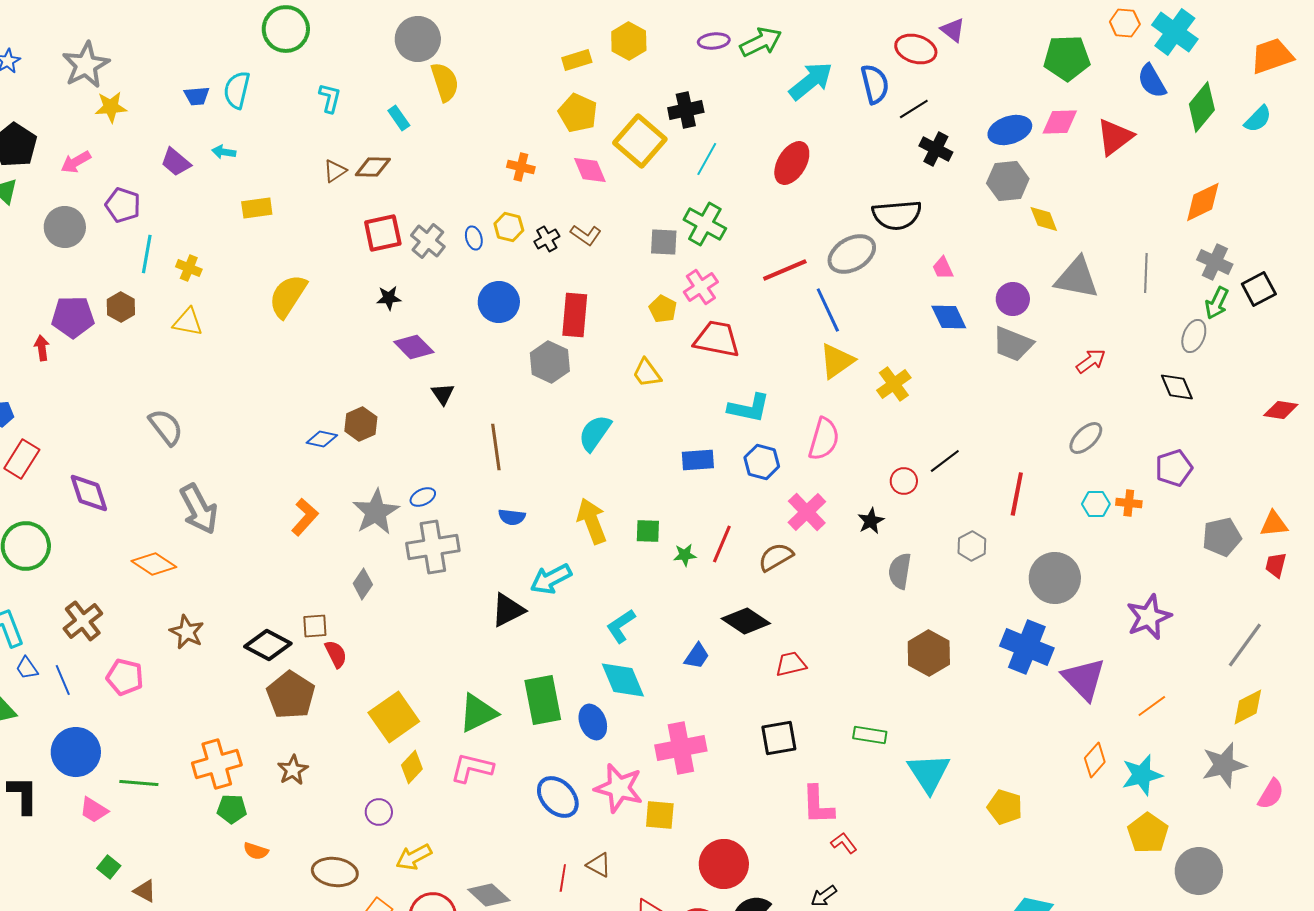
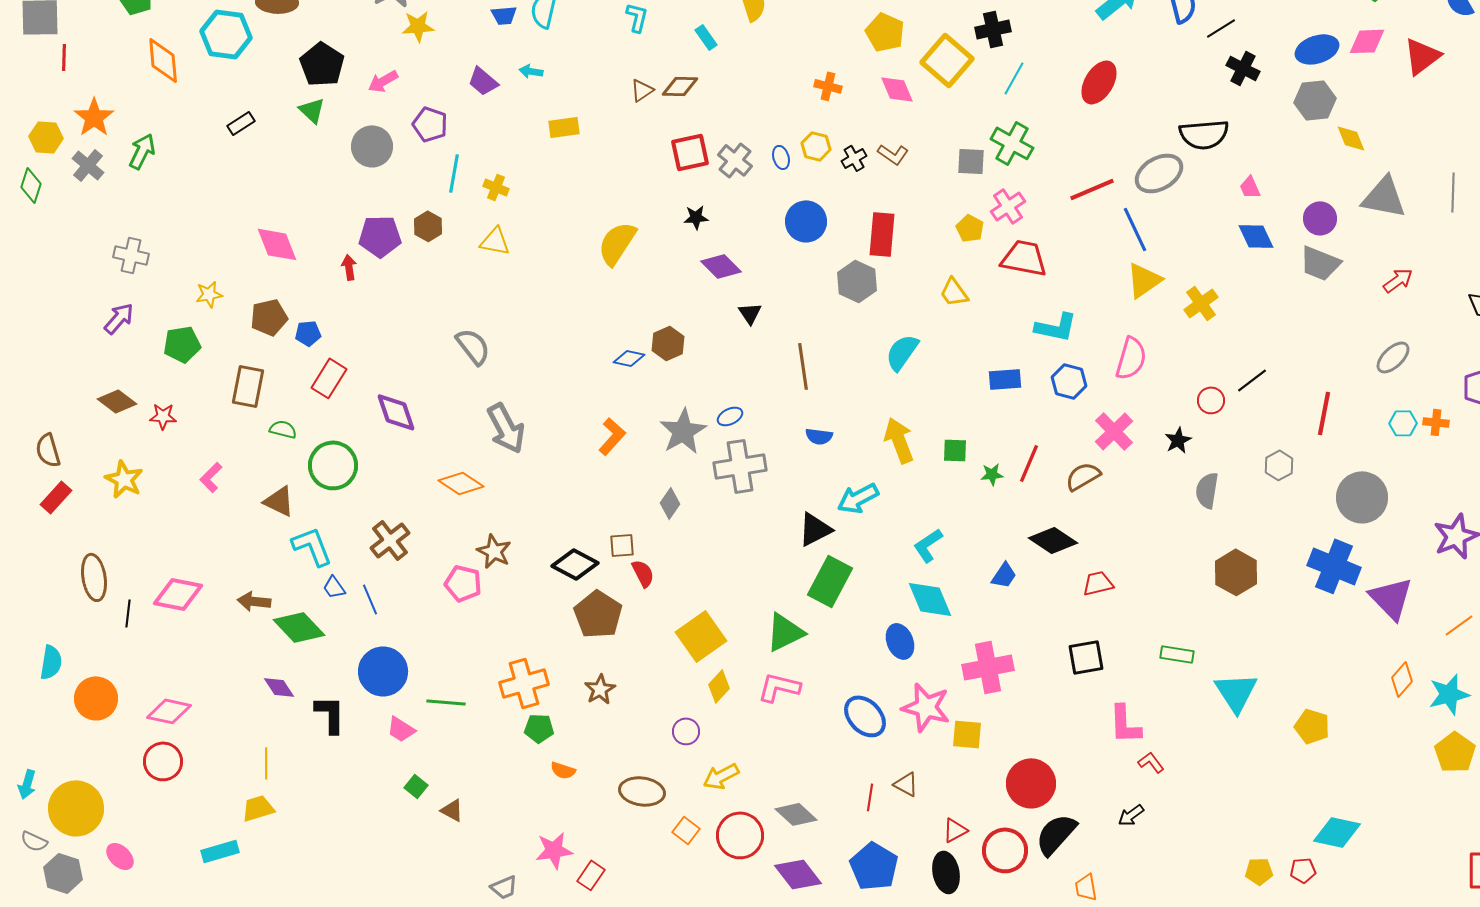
yellow semicircle: (288, 296) -> (617, 243), moved
pink pentagon: (125, 677) -> (463, 583), moved
green rectangle: (543, 700) -> (830, 581), moved, turned 39

